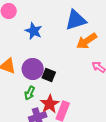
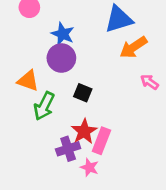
purple circle: (33, 69) -> (61, 58), moved
green arrow: (30, 93) -> (44, 106), moved, size x1.5

